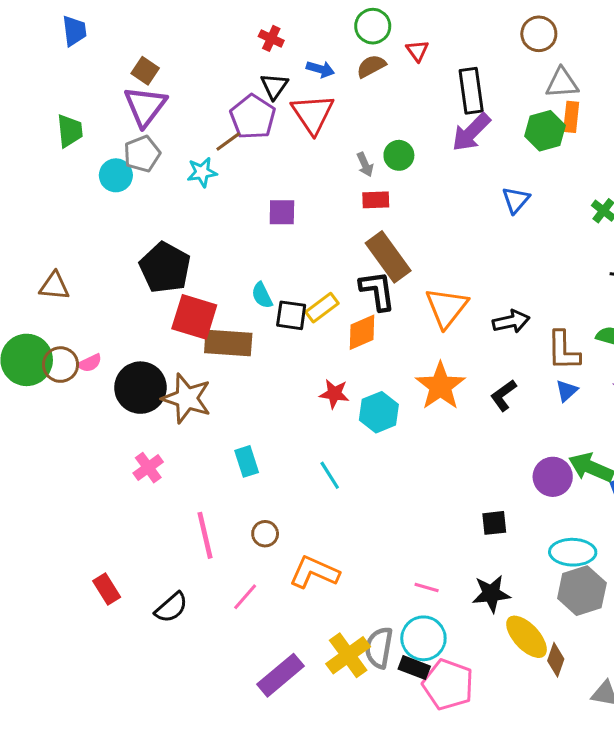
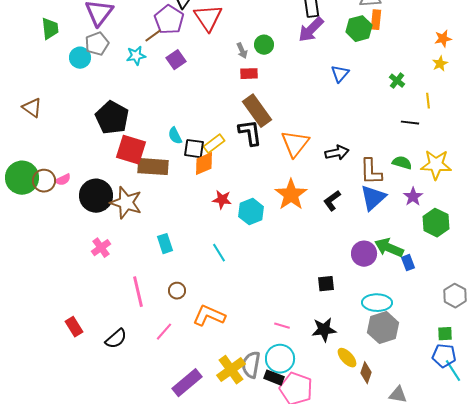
purple square: (282, 212) -> (176, 60), moved, turned -36
brown triangle: (54, 286) -> (32, 108), moved, turned 30
orange diamond: (362, 332) -> (204, 164), moved
blue triangle: (567, 391) -> (373, 198), size x1.8
yellow ellipse: (527, 637) -> (347, 358), size x0.7

